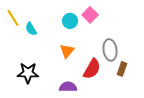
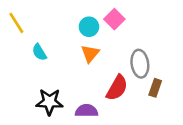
cyan semicircle: (31, 29) -> (39, 52), moved
orange triangle: (67, 51) -> (90, 53), moved
black star: (28, 73) -> (49, 102), moved

